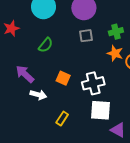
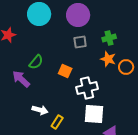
green semicircle: (46, 45) -> (36, 62), moved
orange square: (63, 78) -> (65, 71), moved
white arrow: (38, 95) -> (40, 110), moved

